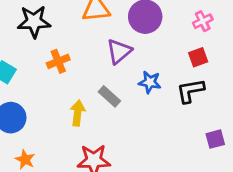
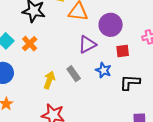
red square: (198, 57) -> (123, 51), moved
orange cross: (58, 61) -> (30, 44), moved, turned -35

